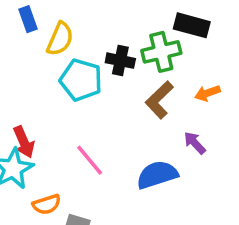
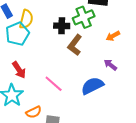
cyan pentagon: (81, 80) -> (17, 34), moved, turned -30
brown L-shape: (159, 100) -> (75, 45), moved
red arrow: (24, 142) -> (19, 70), moved

